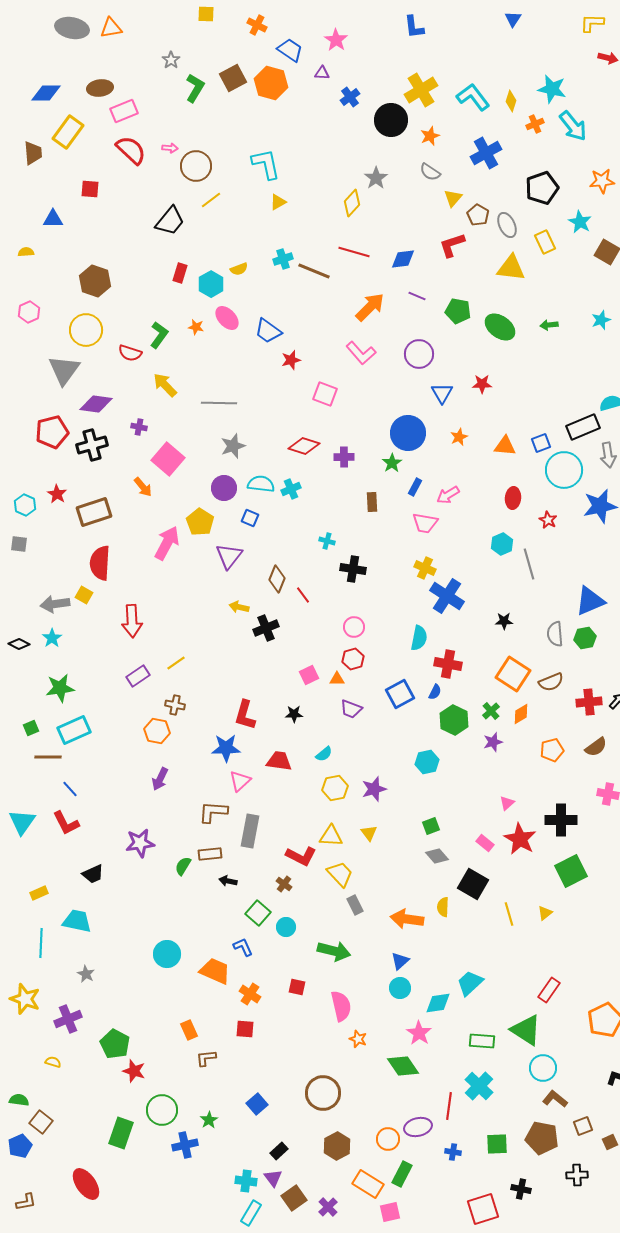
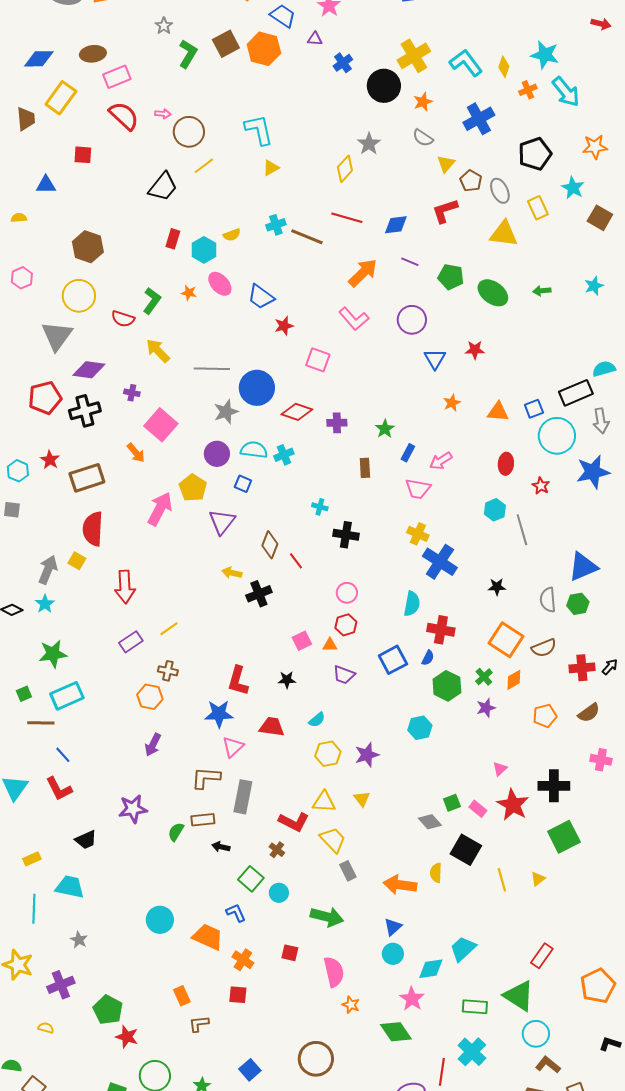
blue circle: (408, 433) -> (257, 388), moved
gray arrow: (55, 604) -> (48, 570), turned 120
green square: (431, 826) -> (452, 803), moved

